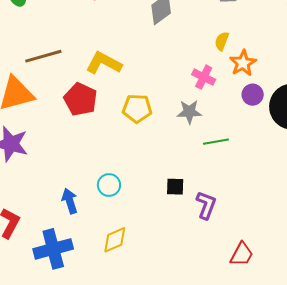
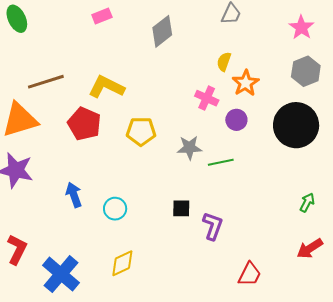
purple circle: (253, 95) -> (236, 120), moved
gray star: (189, 112) -> (189, 148), moved
blue arrow: (70, 201) -> (74, 195), moved
blue cross: (53, 249) -> (61, 274), turned -33

